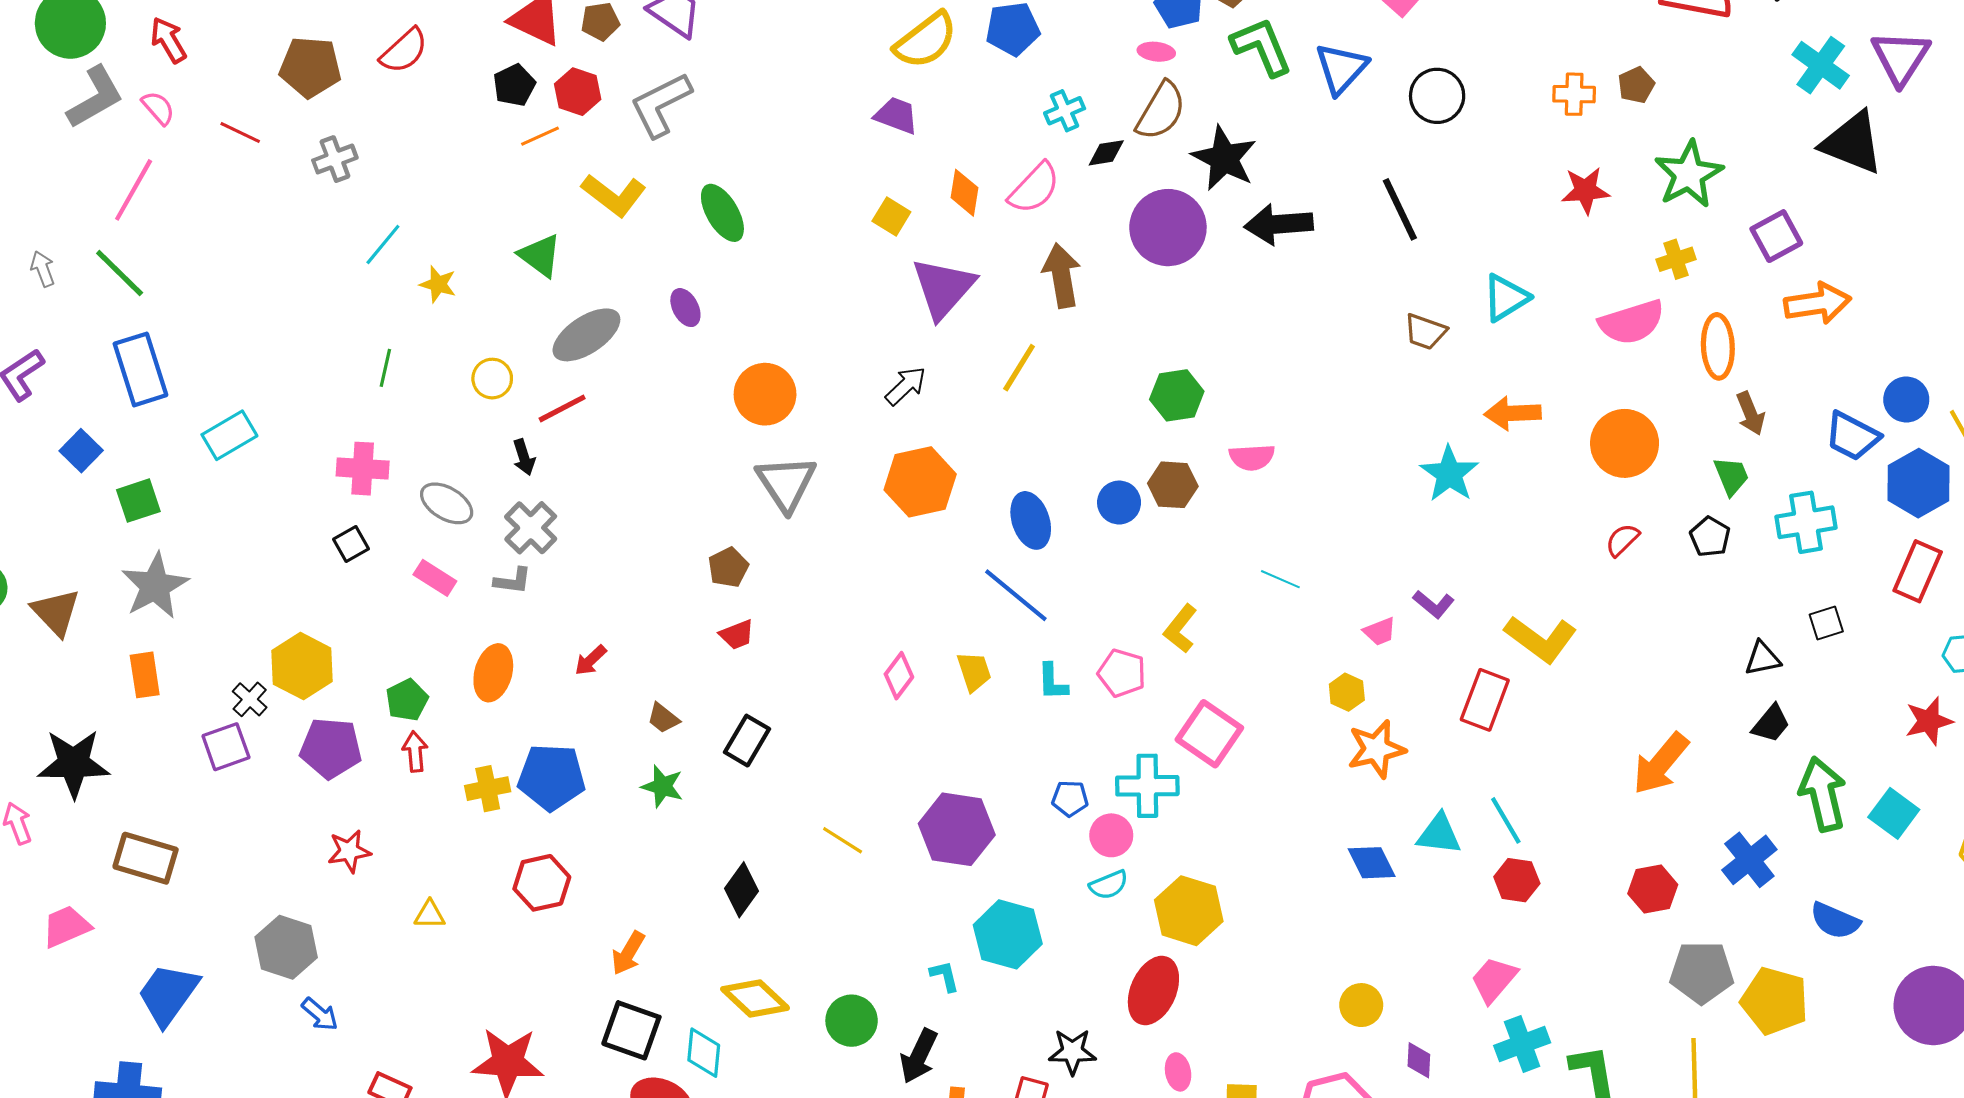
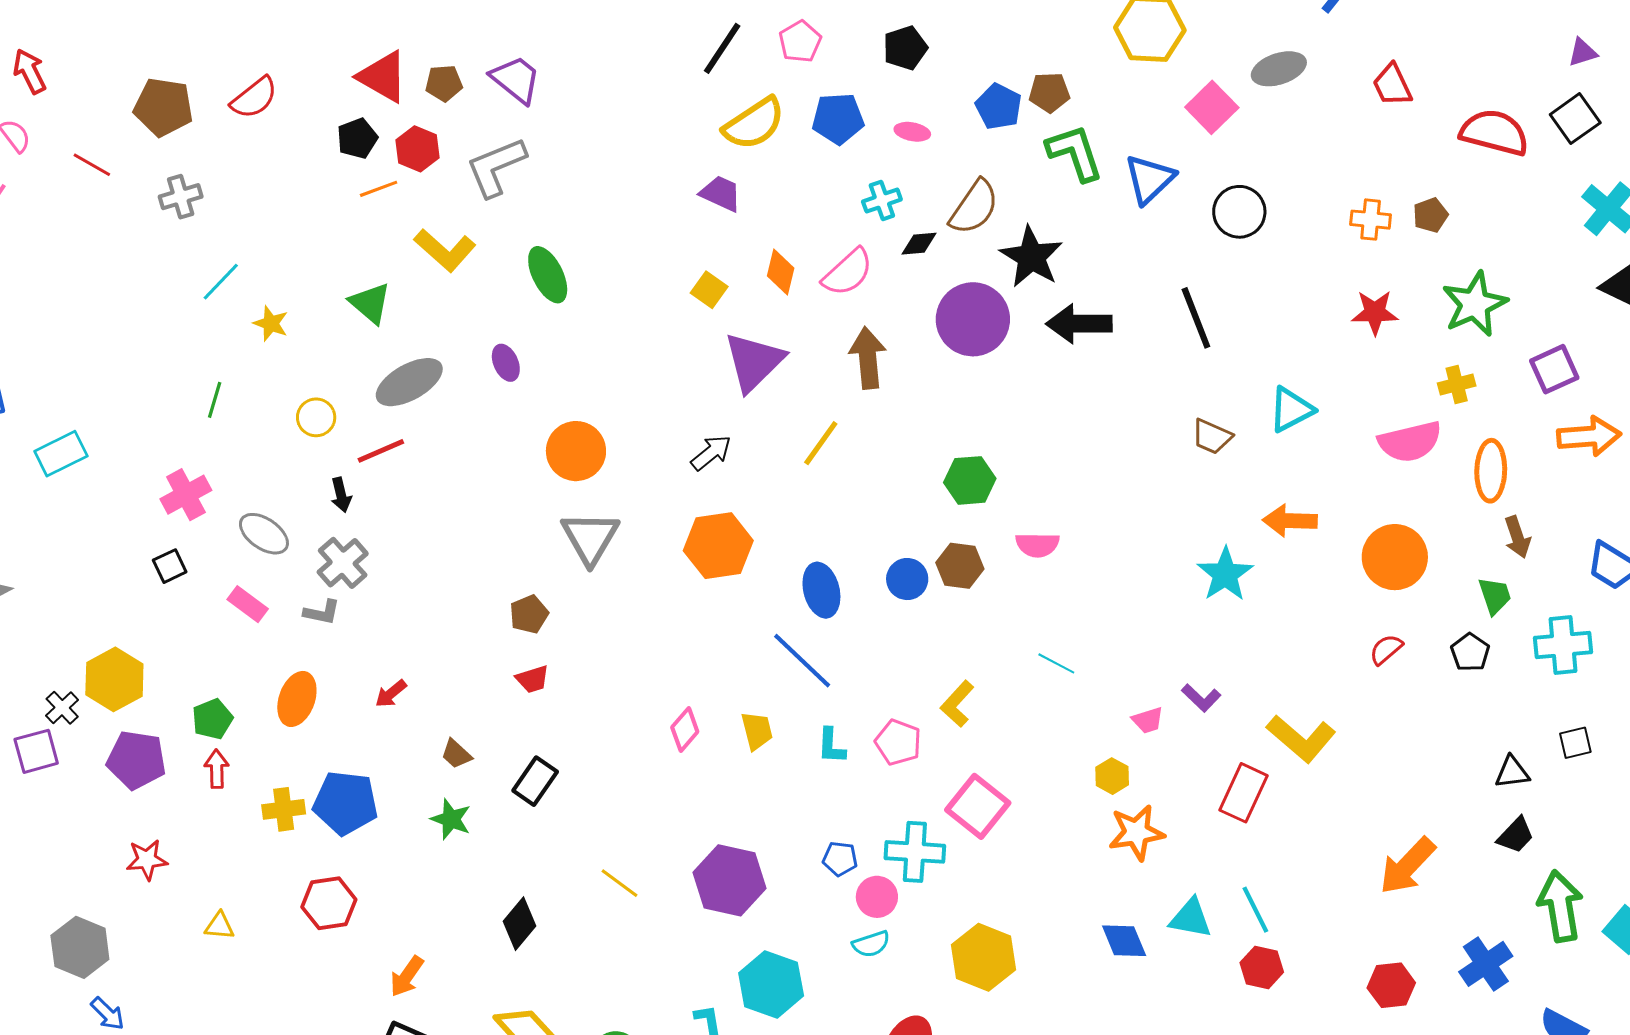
pink ellipse: (1156, 52) -> (912, 132), moved
pink cross: (363, 469) -> (186, 495), turned -36
yellow hexagon: (1189, 911) -> (983, 957), moved

